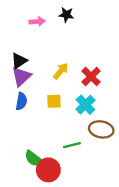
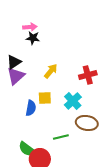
black star: (66, 15) -> (33, 38), moved
red cross: (91, 77) -> (88, 75), moved, turned 30
blue semicircle: (21, 101) -> (31, 108), moved

